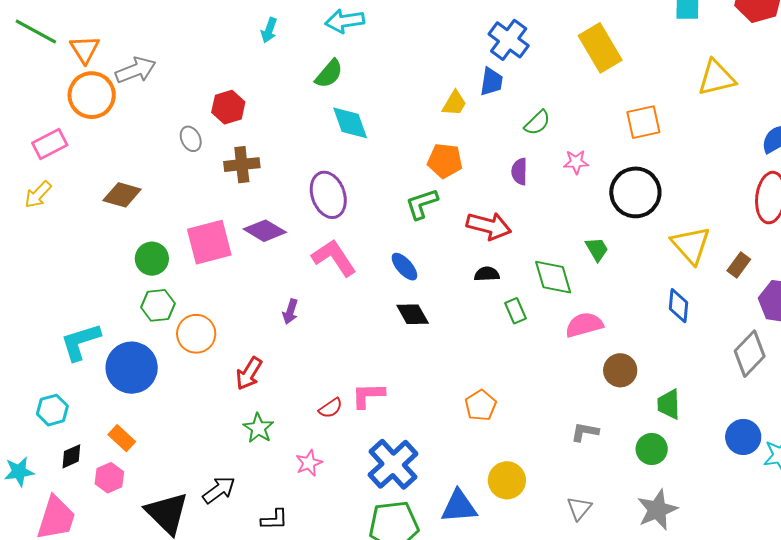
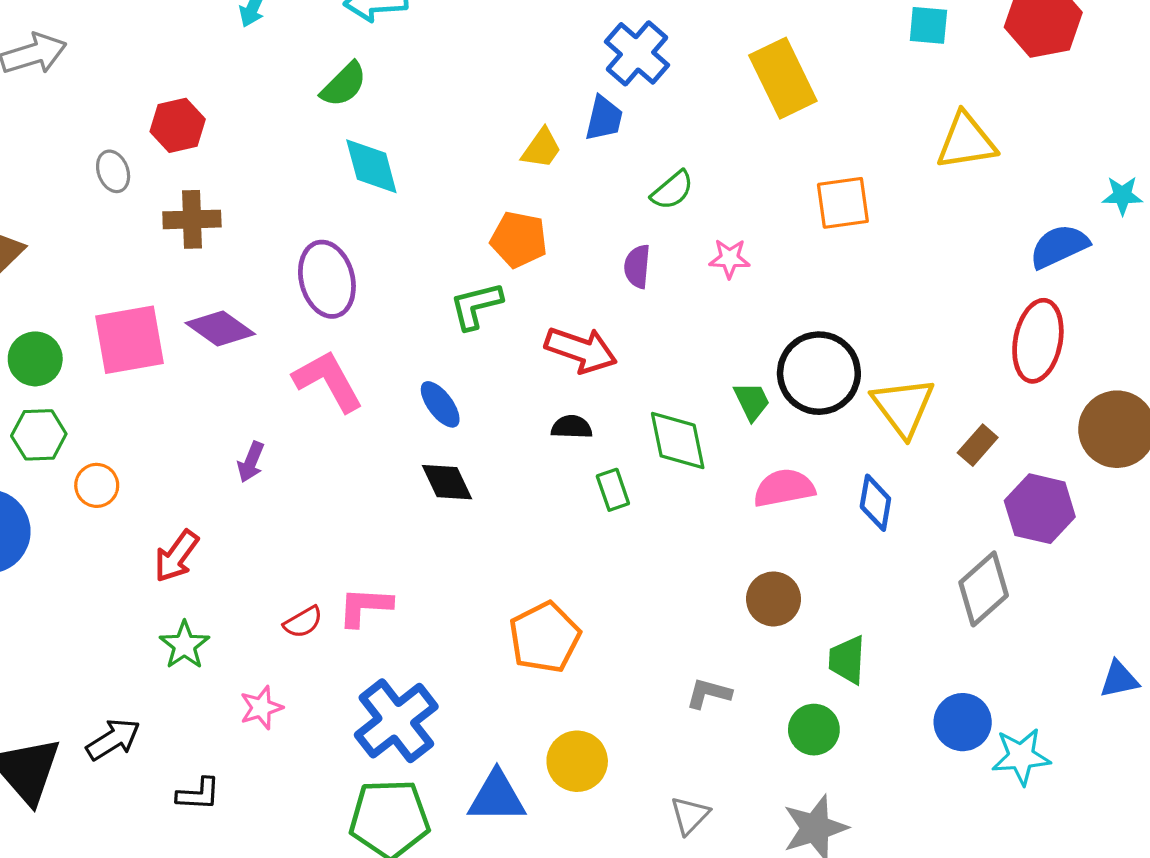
black circle: (635, 192) -> (819, 373), moved
pink semicircle: (584, 325) -> (784, 488), moved
orange circle: (196, 334) -> (97, 485), size x0.7
orange pentagon: (481, 405) -> (545, 637), size x1.4

